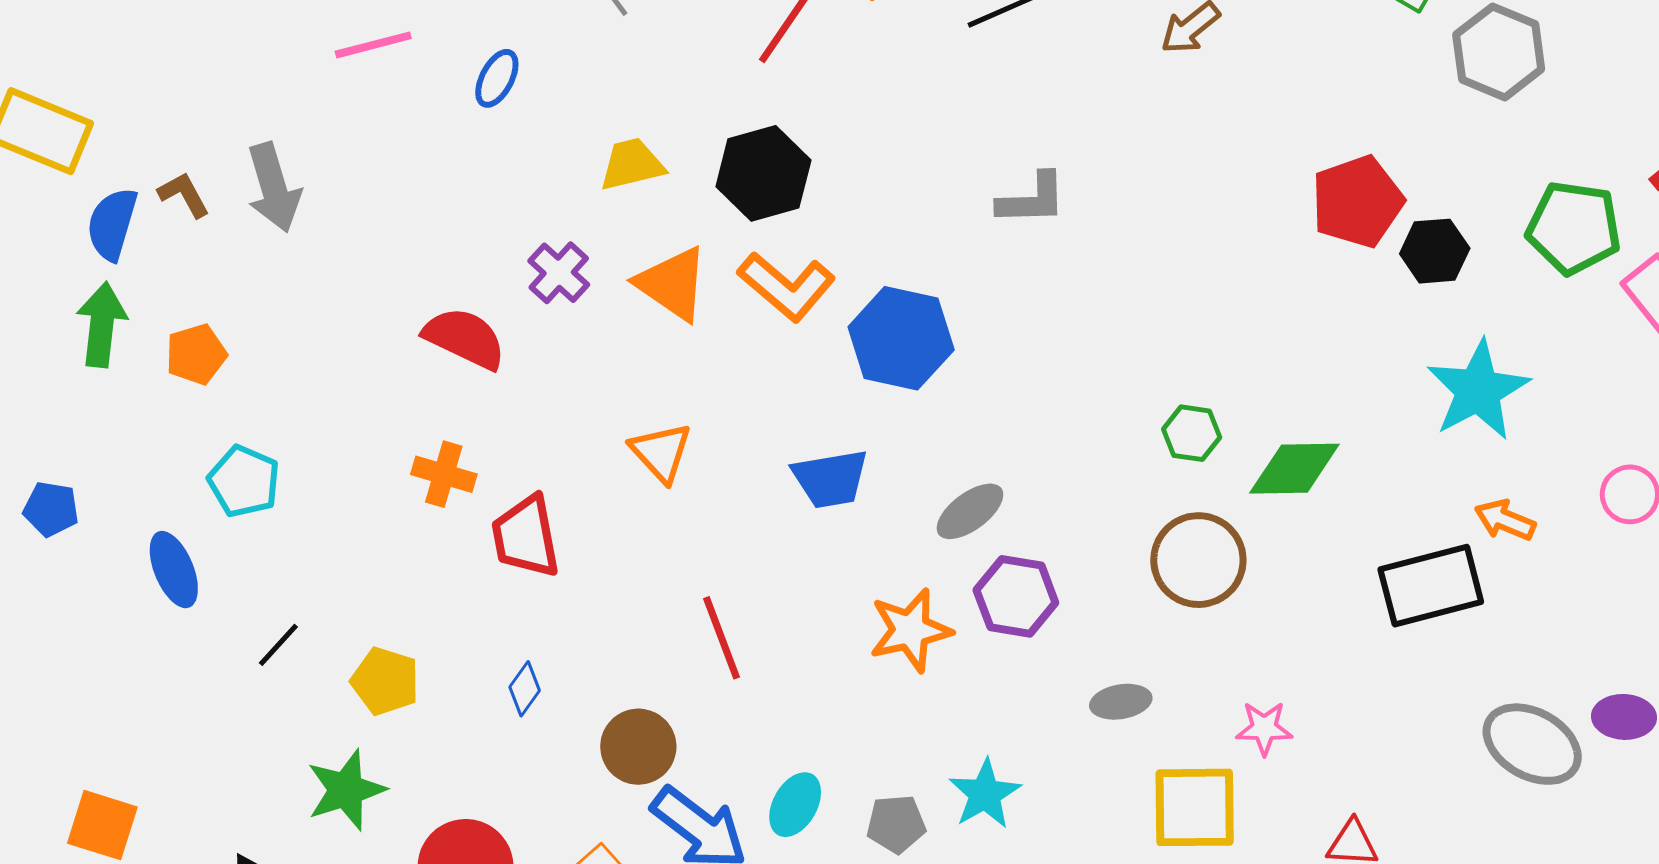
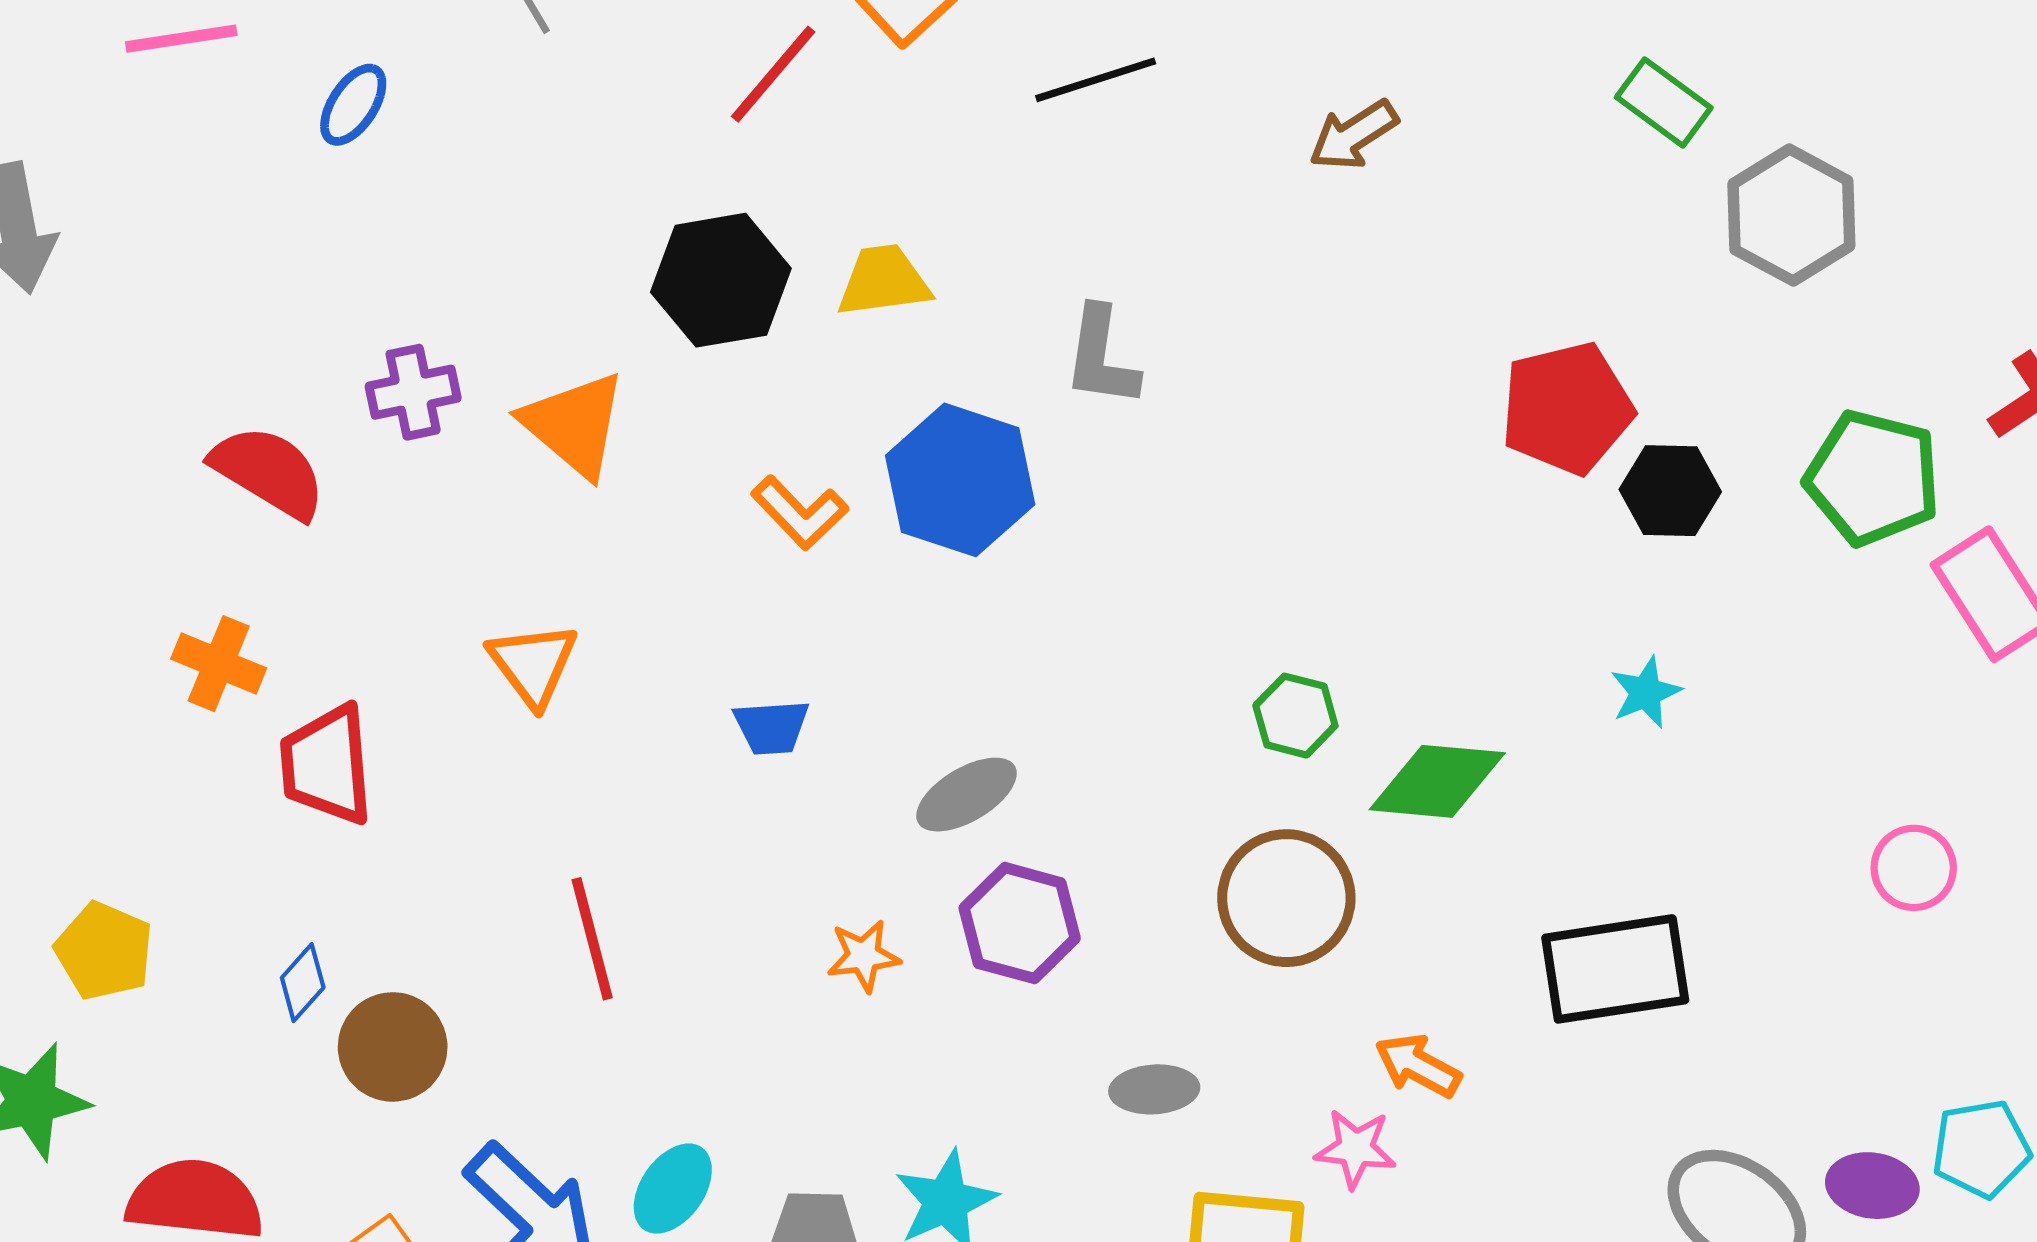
yellow trapezoid: (632, 164) -> (884, 281), moved
gray L-shape: (1032, 199) -> (1101, 357), turned 94
purple cross: (559, 273) -> (413, 392), turned 30
orange L-shape: (787, 286) -> (800, 513), moved, size x0.7
blue hexagon: (901, 338) -> (960, 480), moved
cyan star: (1478, 390) -> (1646, 692), moved, size x0.5
blue trapezoid: (830, 479) -> (771, 727), size x0.7
orange arrow: (1505, 520) -> (1418, 1066), moved
orange star: (910, 630) -> (864, 956), size x0.6
brown circle: (638, 747) -> (393, 1047), moved

